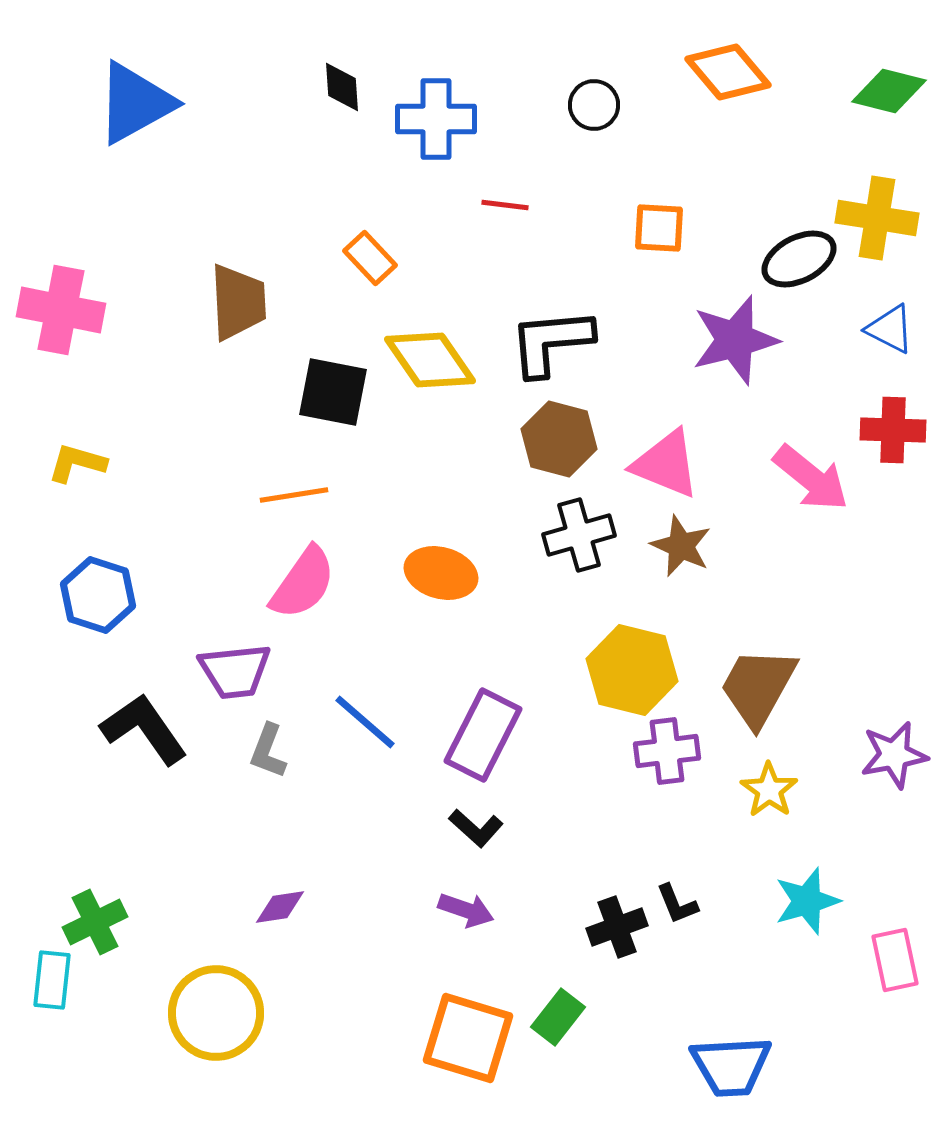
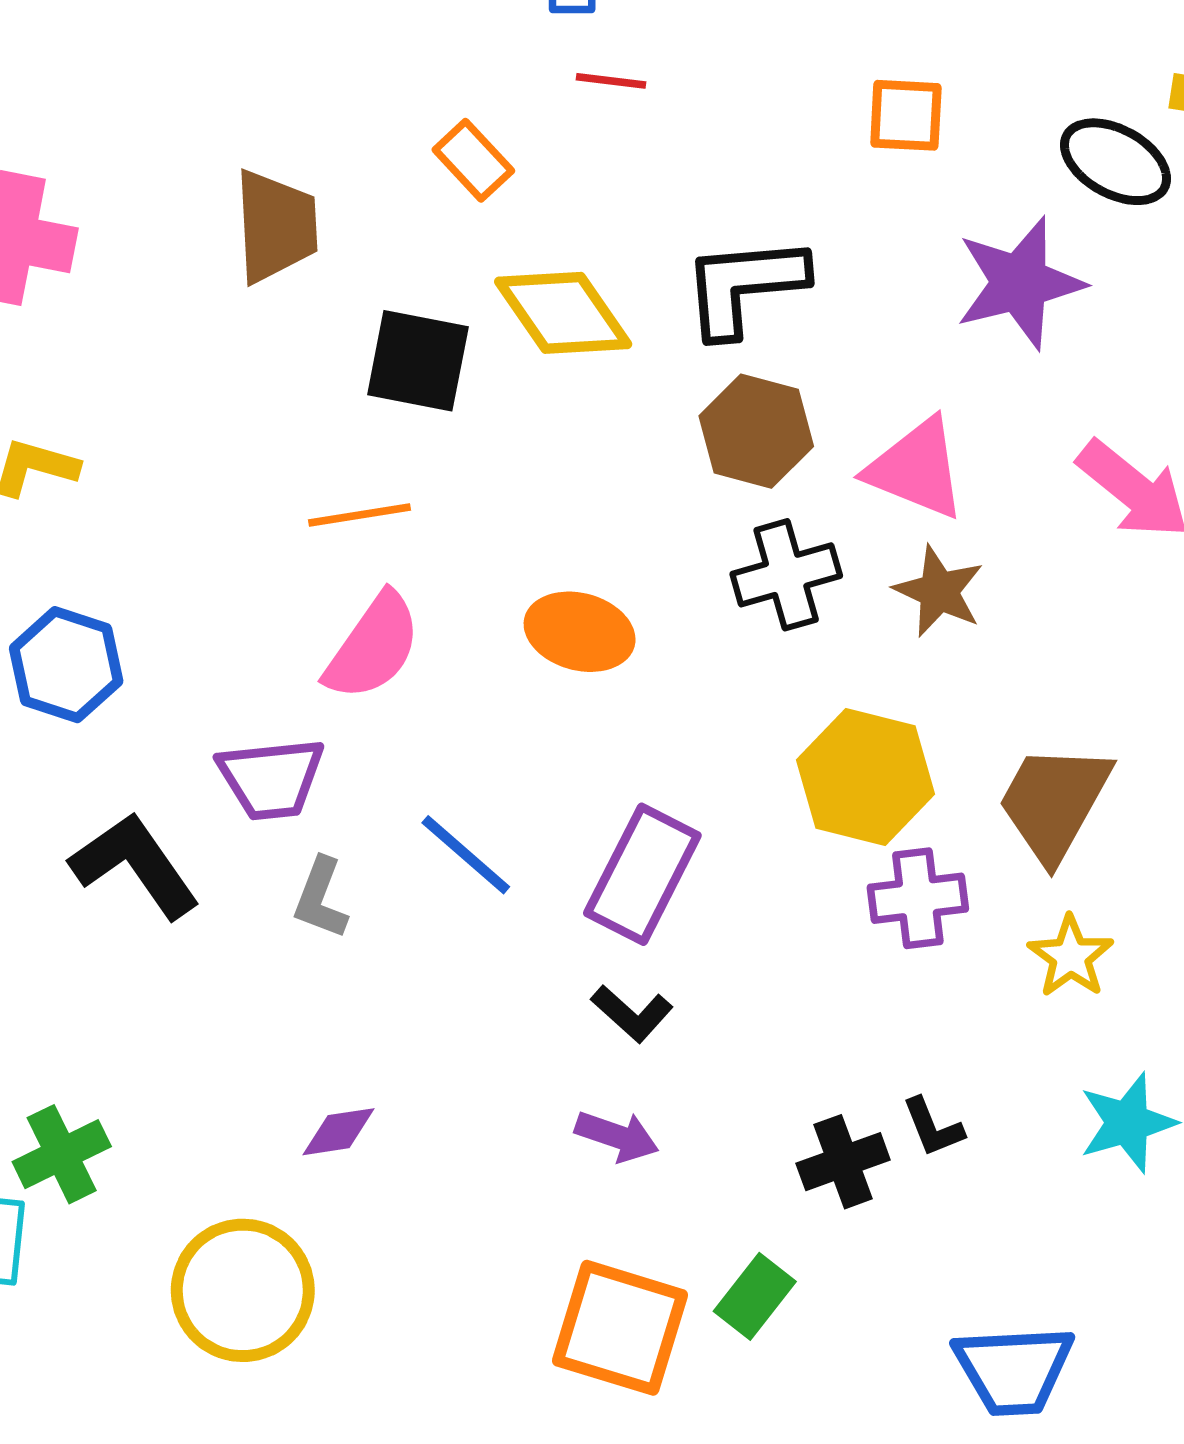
red line: (505, 205) -> (611, 81), moved
black ellipse: (799, 259) -> (1115, 162), turned 56

